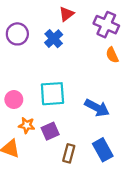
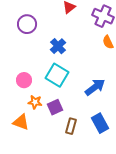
blue cross: (54, 39) -> (58, 46), moved
cyan square: (52, 94) -> (57, 75), turned 35
blue arrow: (97, 108) -> (95, 87), turned -65

